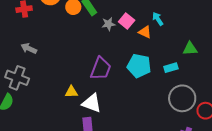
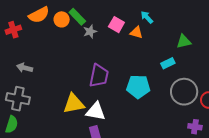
gray star: (108, 24) -> (90, 31), moved
cyan pentagon: (139, 66) -> (138, 87), moved
yellow triangle: (71, 92) -> (74, 104), size x1.6

